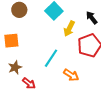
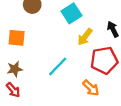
orange arrow: (71, 75) -> (91, 88), moved
red arrow: (29, 83) -> (13, 90), moved

